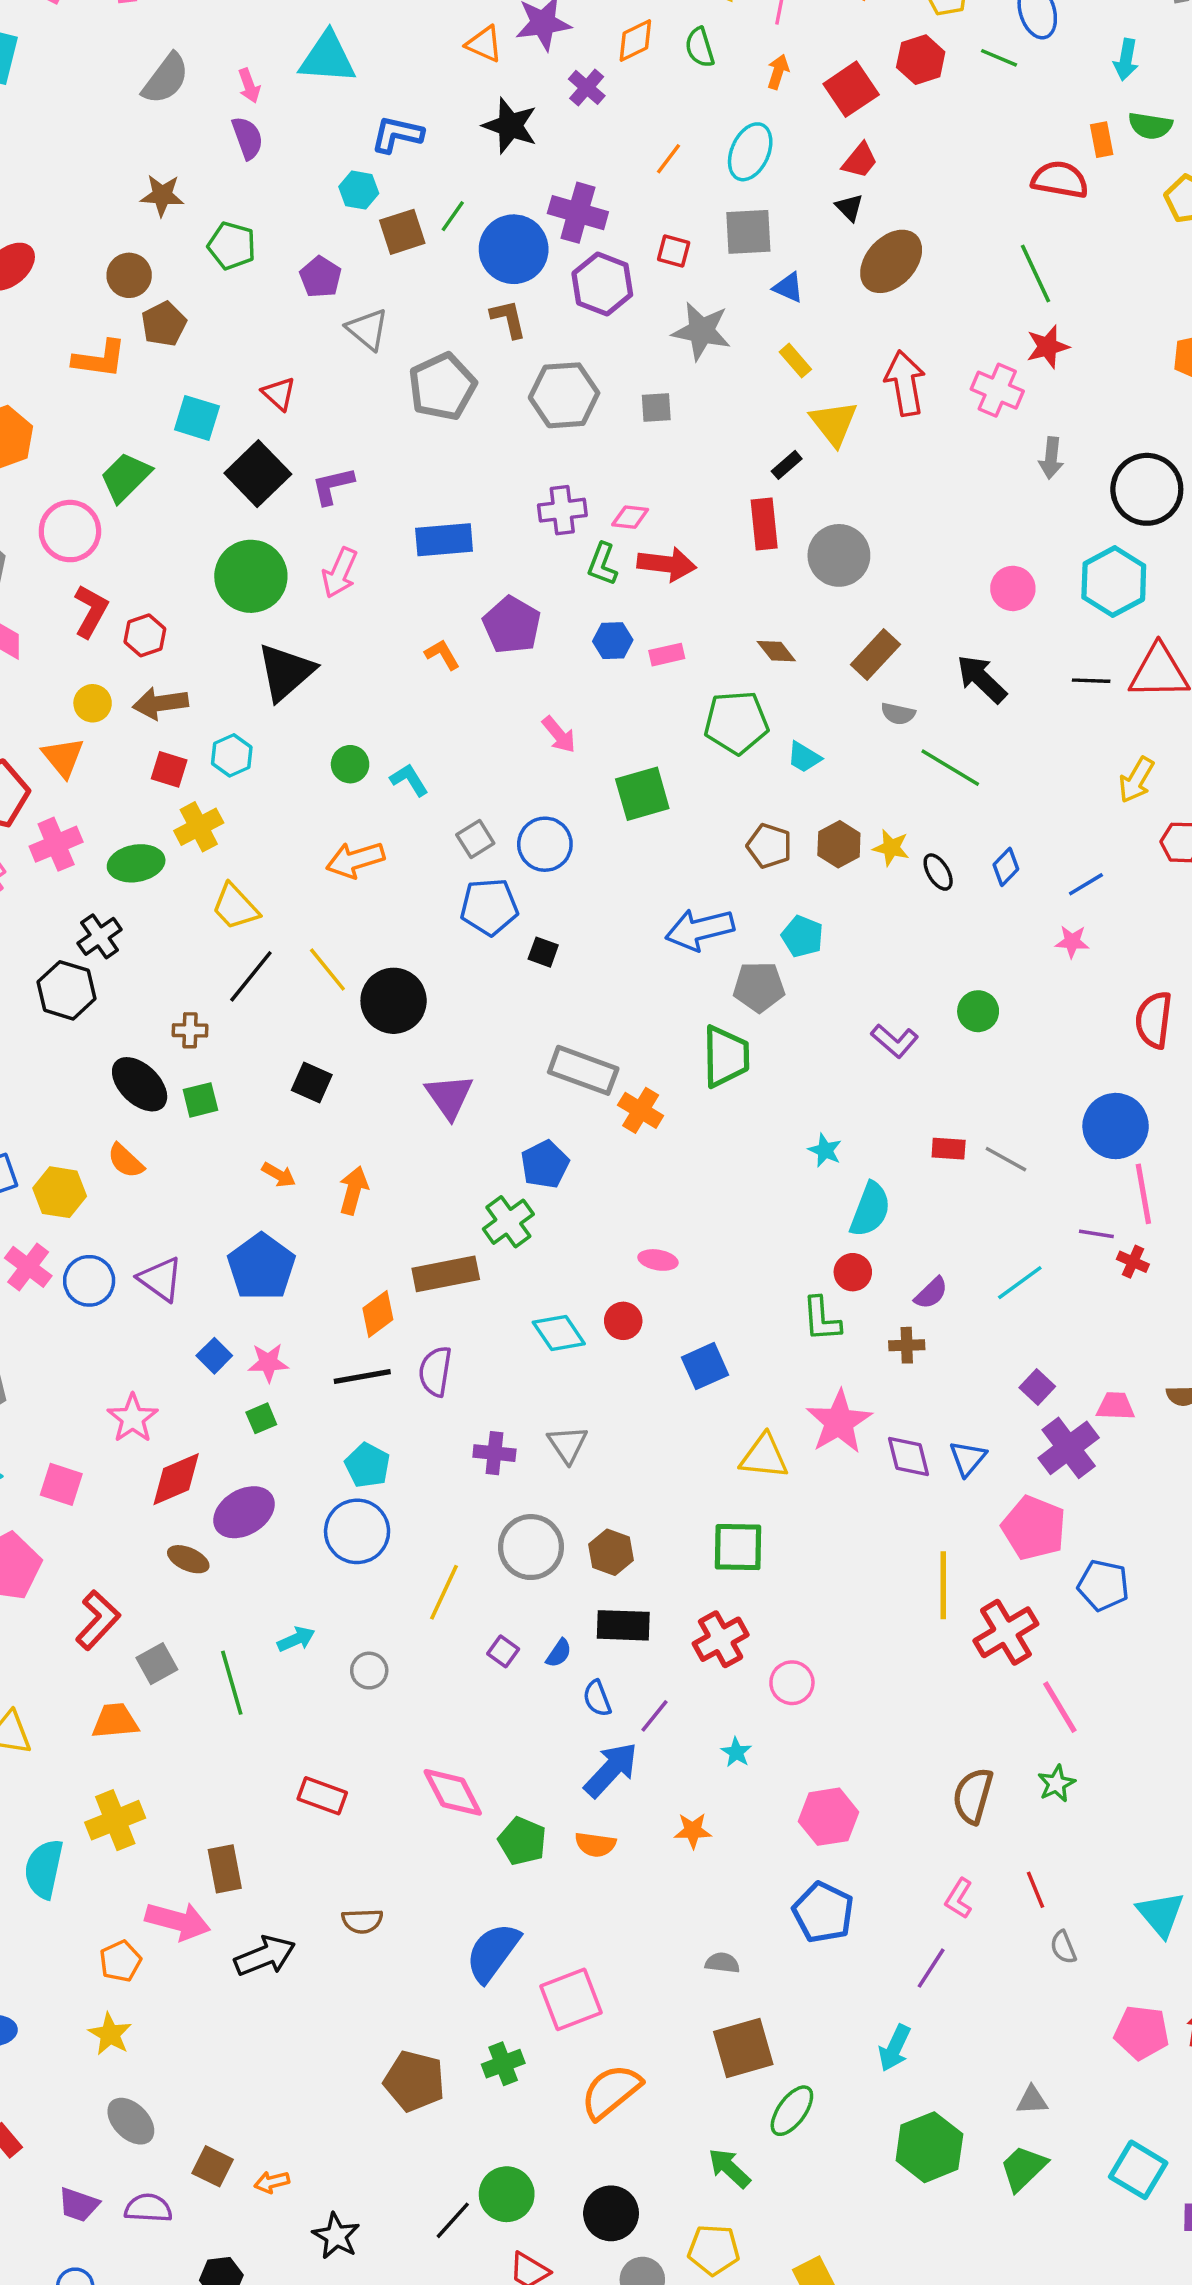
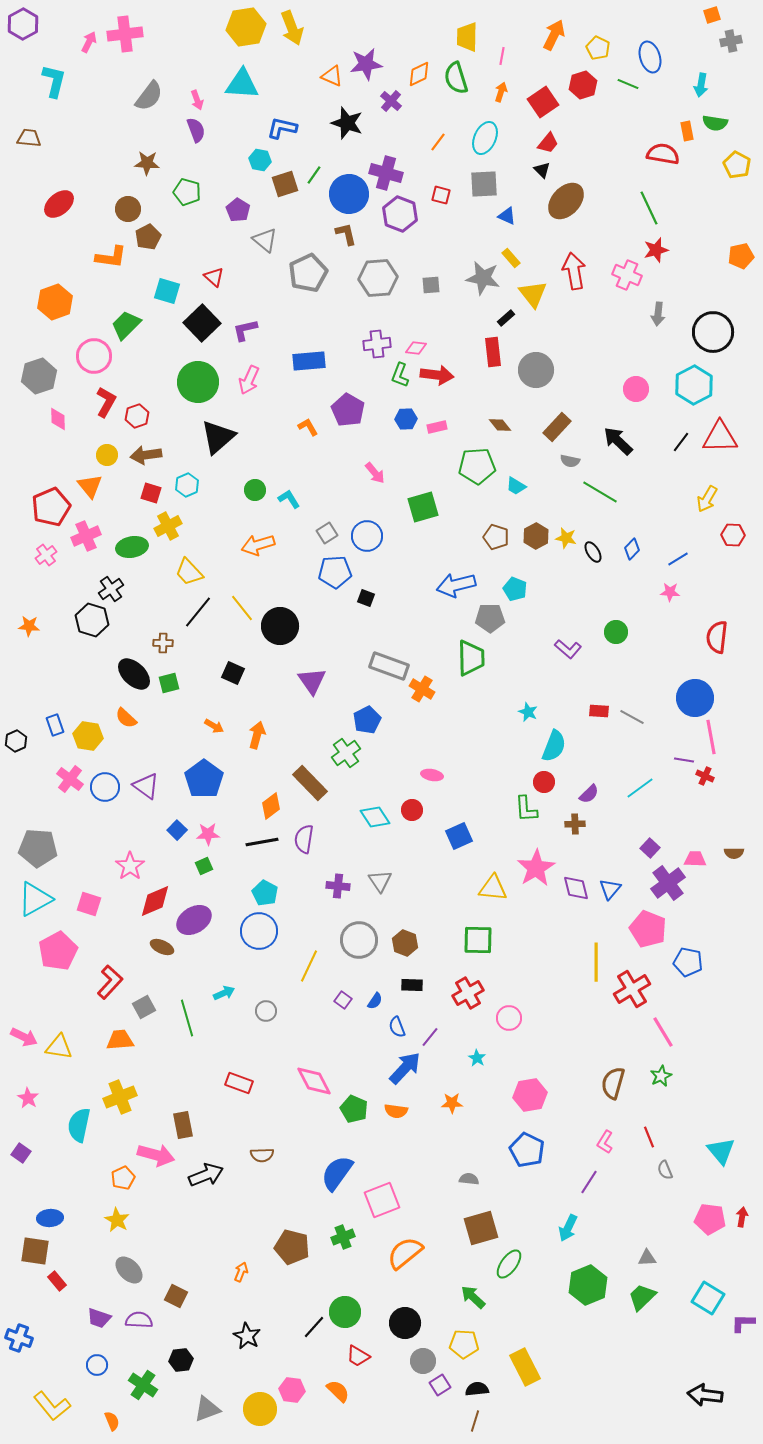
green semicircle: (700, 47) -> (456, 78), size x1.4
gray star: (701, 331) -> (483, 278), moved
black line: (1091, 681) -> (681, 442), turned -55
brown rectangle: (446, 1274) -> (310, 783), turned 57
black rectangle: (623, 1625) -> (412, 985), size x0.7
orange arrow: (272, 2182) -> (241, 1272), moved, turned 126

